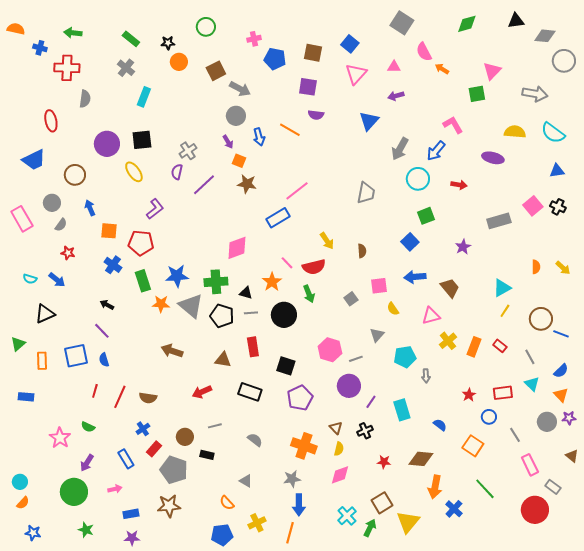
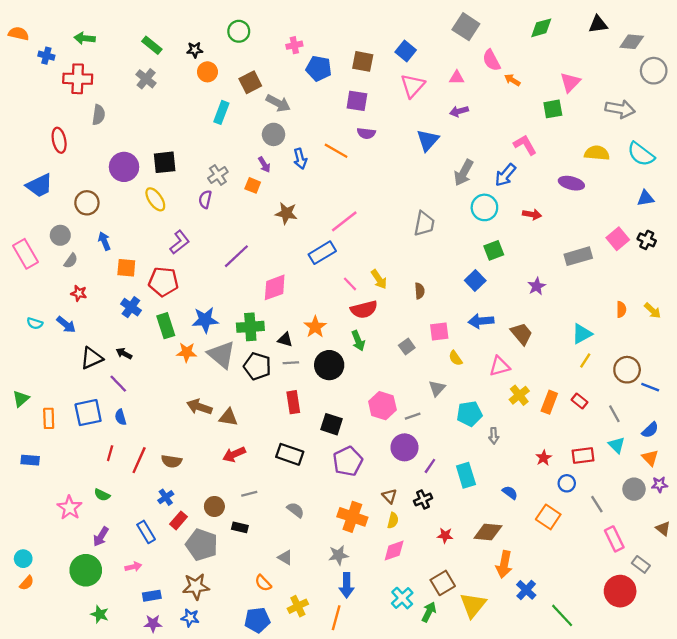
cyan rectangle: (144, 97) -> (221, 112), moved
orange square: (239, 161) -> (253, 185), moved
purple line: (204, 185) -> (236, 256), moved
pink line: (287, 263) -> (350, 284), moved
black triangle: (45, 314) -> (92, 358), moved
brown triangle: (223, 360) -> (228, 417), moved
green line: (485, 489) -> (562, 615), moved
blue star: (33, 533) -> (190, 618), moved

